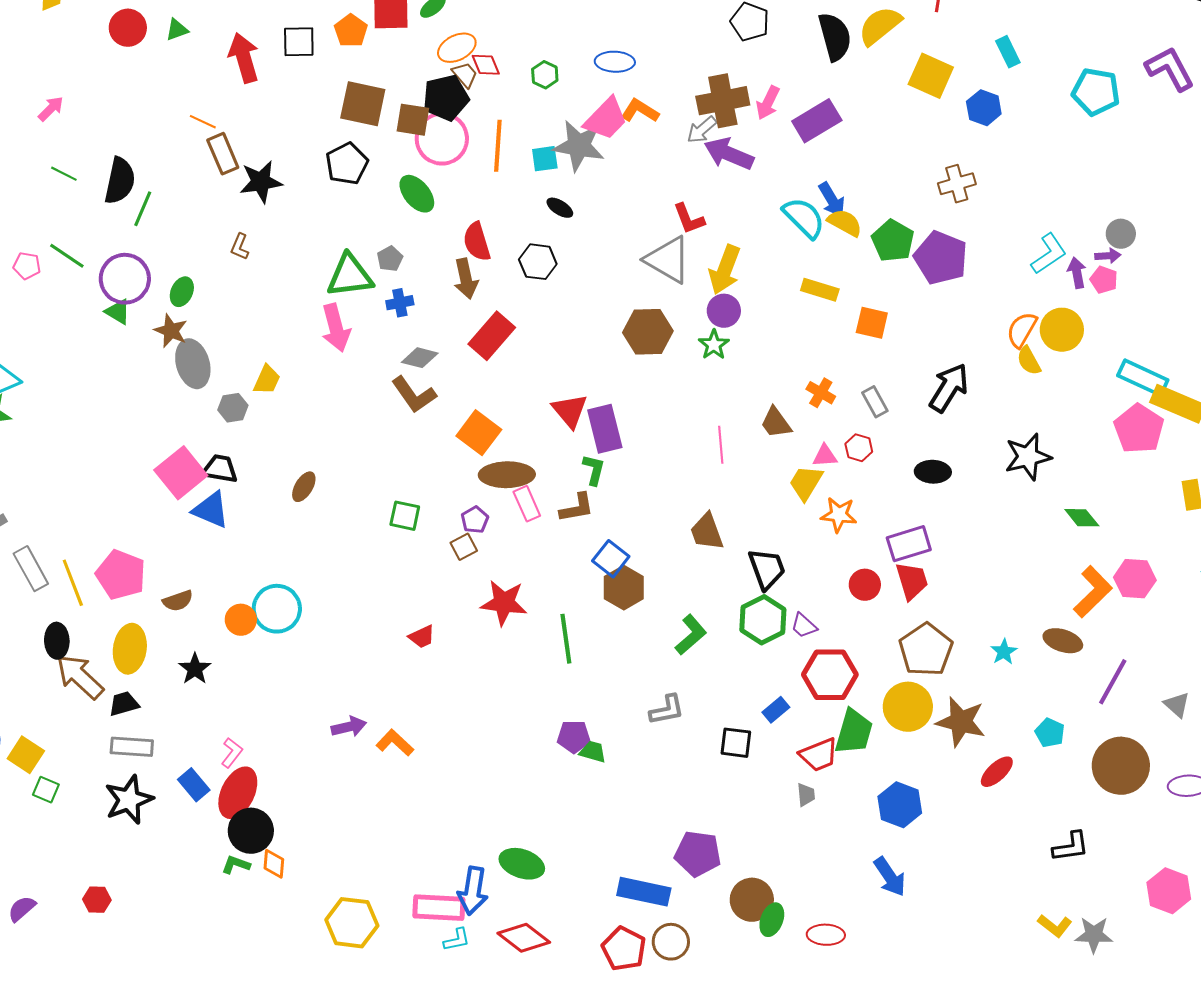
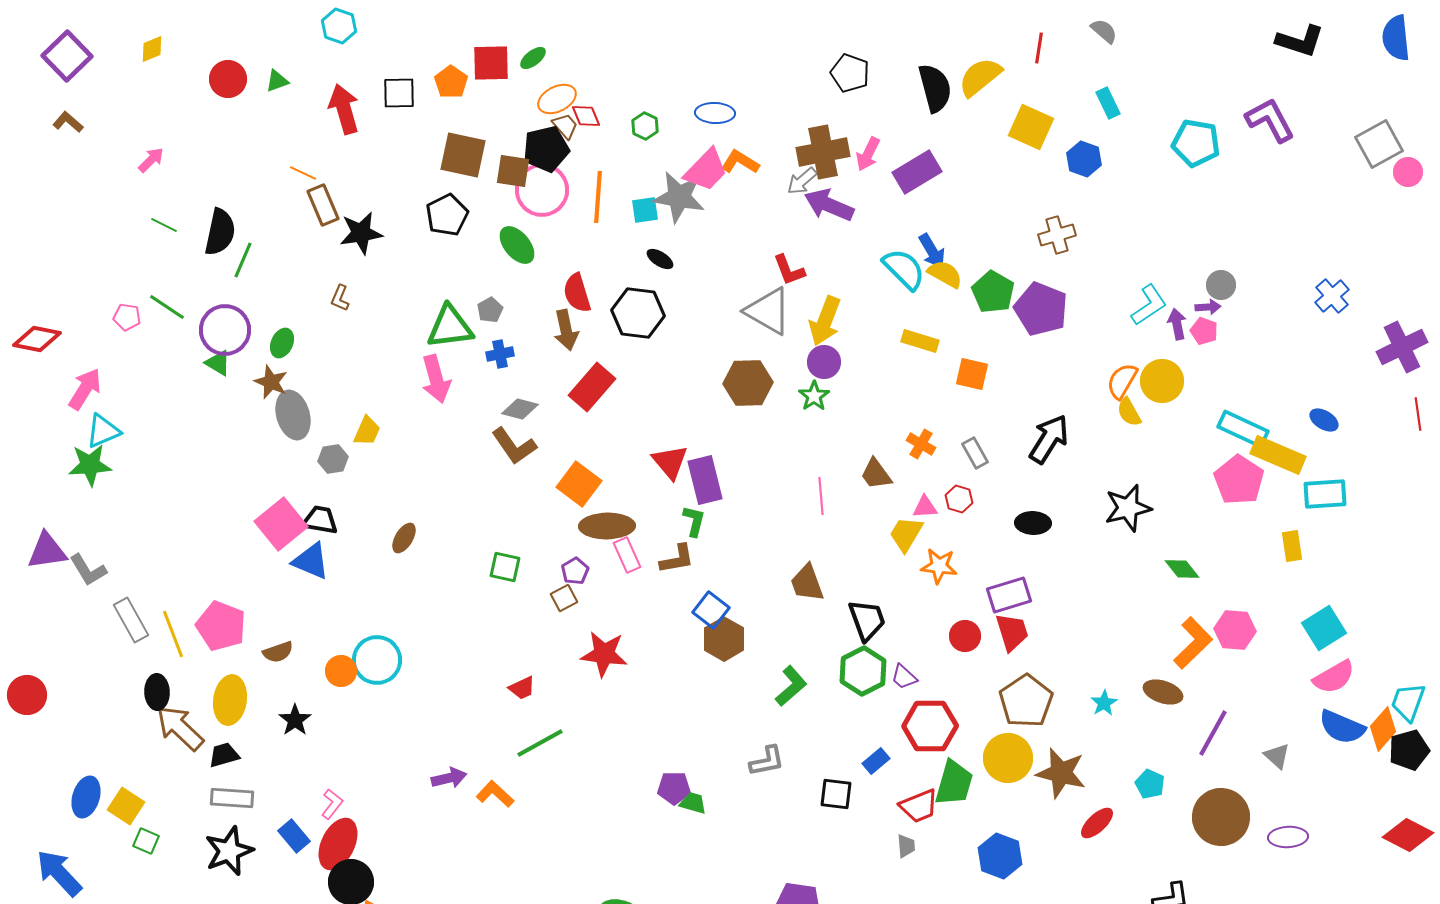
black hexagon: (538, 262) -> (638, 313), size x1.4
green line: (566, 639) -> (540, 743), moved, turned 69

